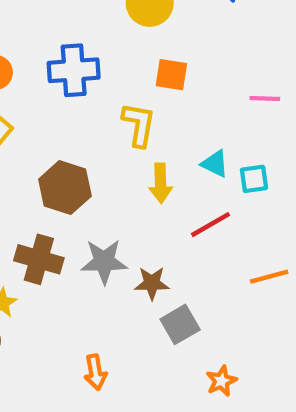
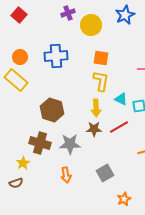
yellow L-shape: (139, 125) -> (101, 81), moved
brown star: (152, 283) -> (94, 129), moved
orange arrow: (95, 372) -> (66, 175), moved

